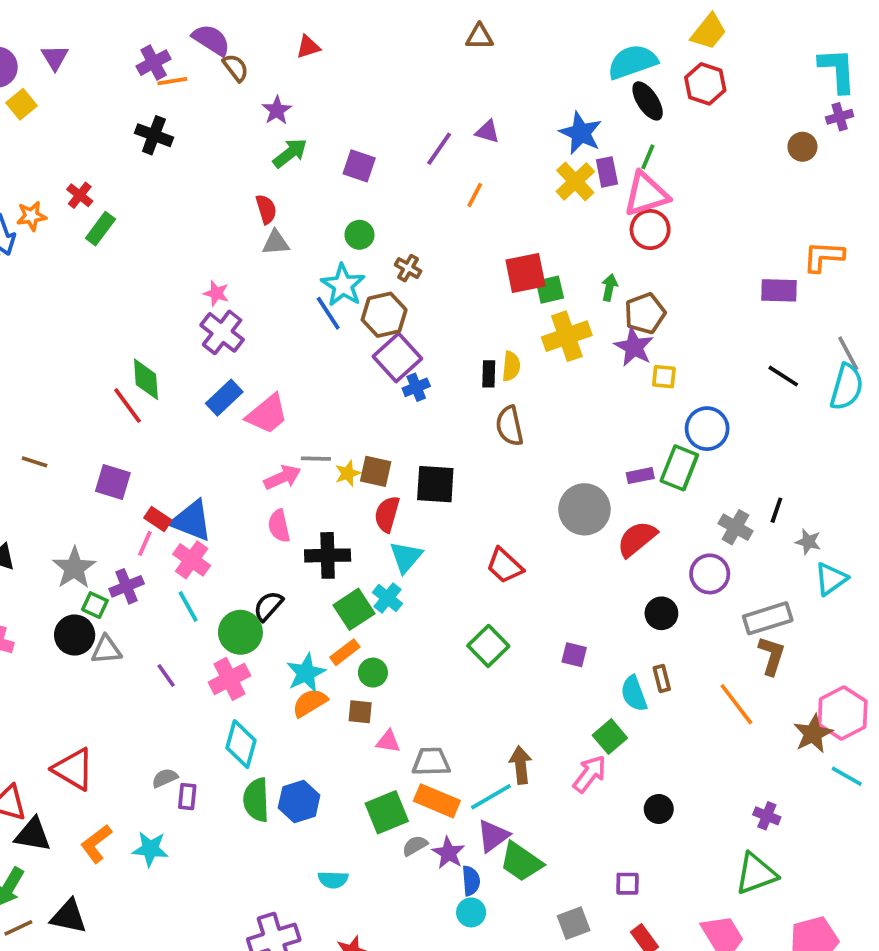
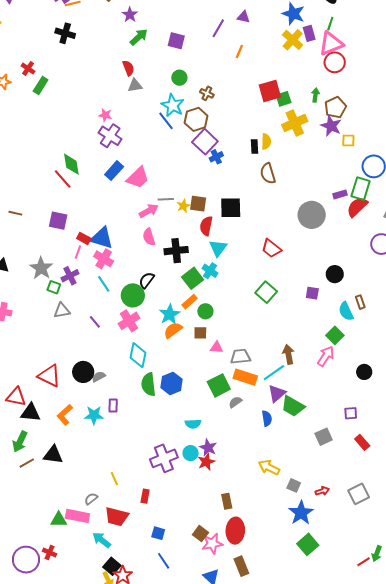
red semicircle: (637, 539) -> (357, 207), moved
black circle: (661, 613) -> (335, 274), moved
black circle: (75, 635) -> (83, 372), moved
purple rectangle: (187, 797) -> (113, 406), moved
purple star: (448, 853) -> (208, 448), moved
cyan circle: (471, 912) -> (191, 453), moved

